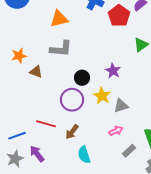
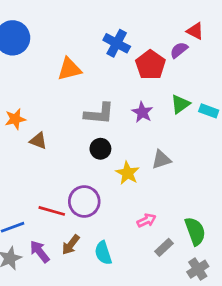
gray L-shape: (61, 49) -> (99, 114), moved
purple star: (113, 71) -> (142, 112), moved
purple circle: (72, 100) -> (84, 201), moved
gray triangle: (121, 106) -> (161, 160), moved
brown arrow: (72, 132) -> (71, 245), moved

